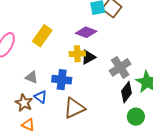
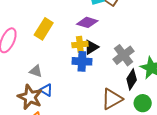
blue cross: (62, 80) -> (82, 61), moved
brown star: (24, 103) -> (30, 97), size x1.4
brown triangle: (74, 108) -> (112, 99), moved

